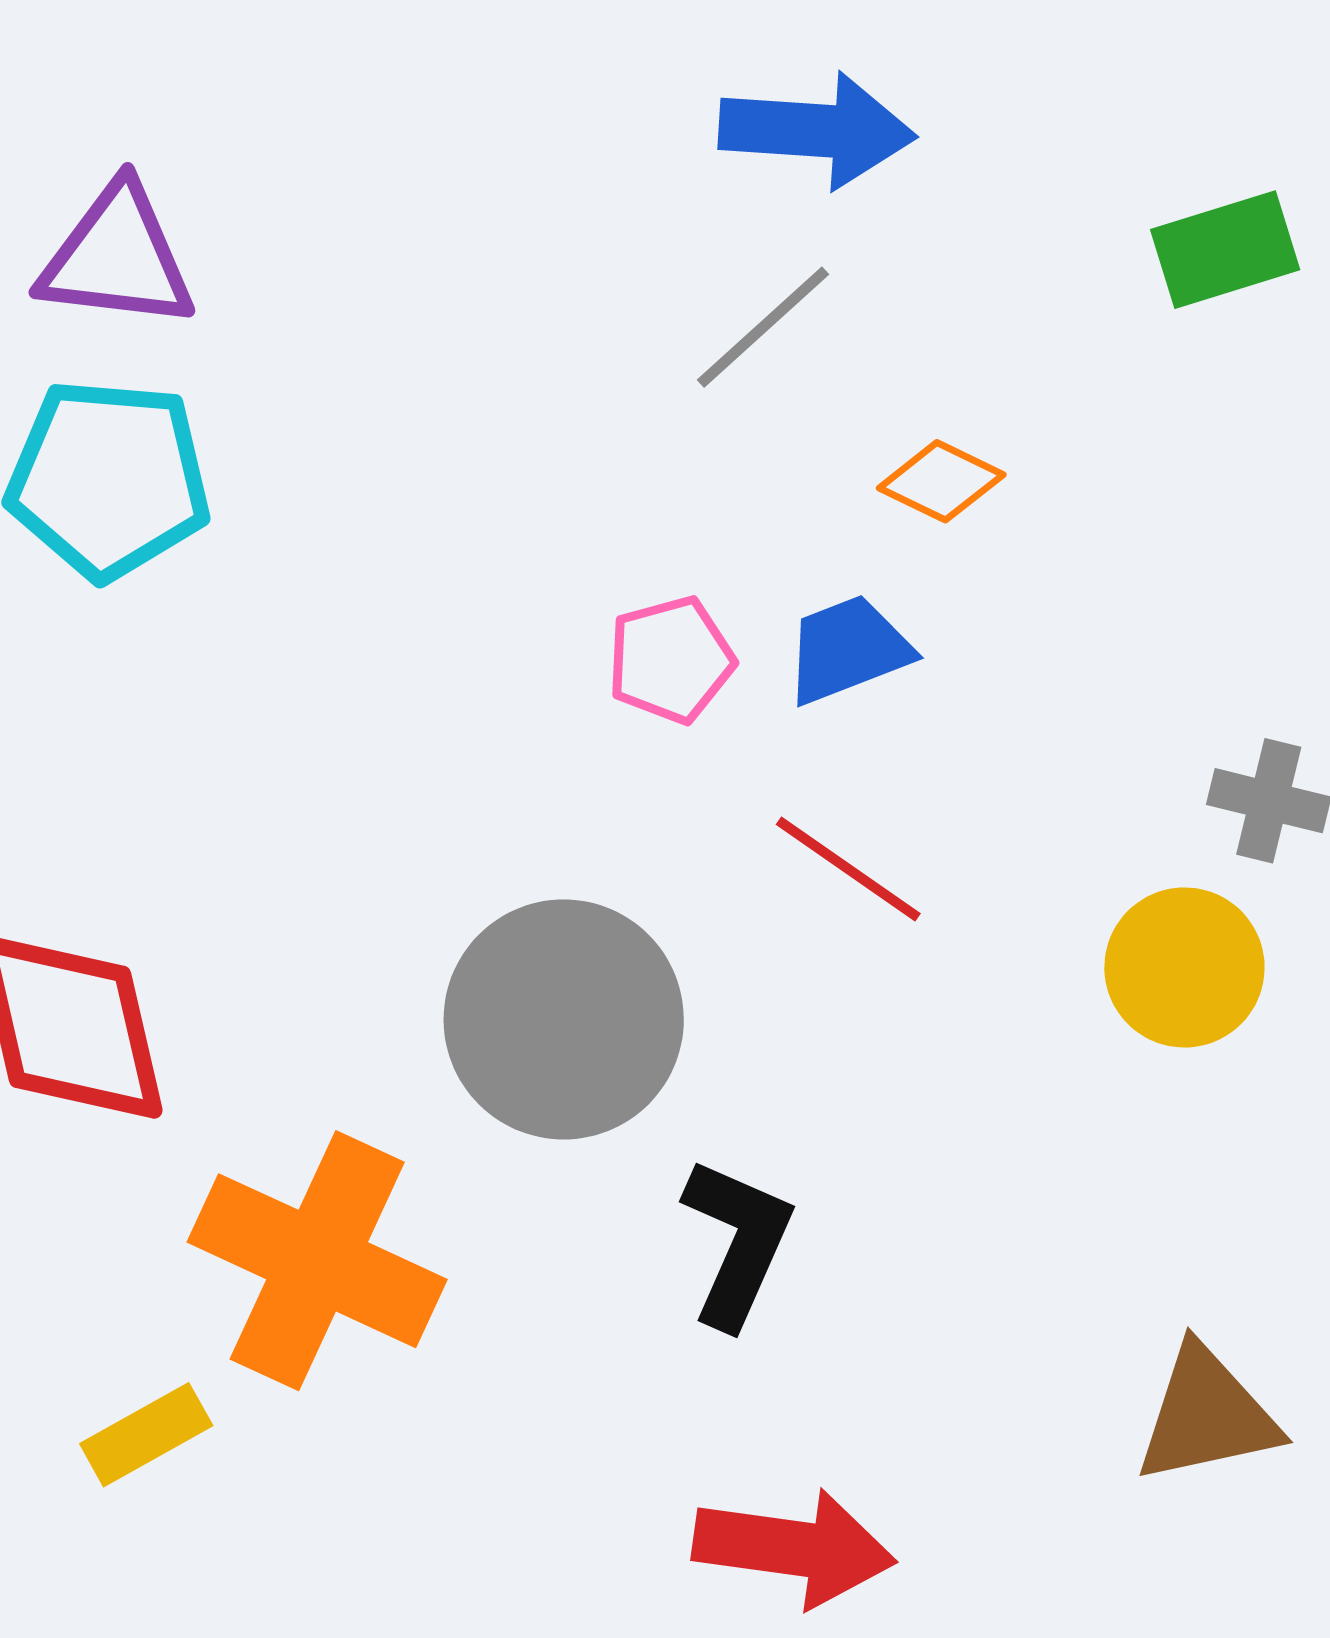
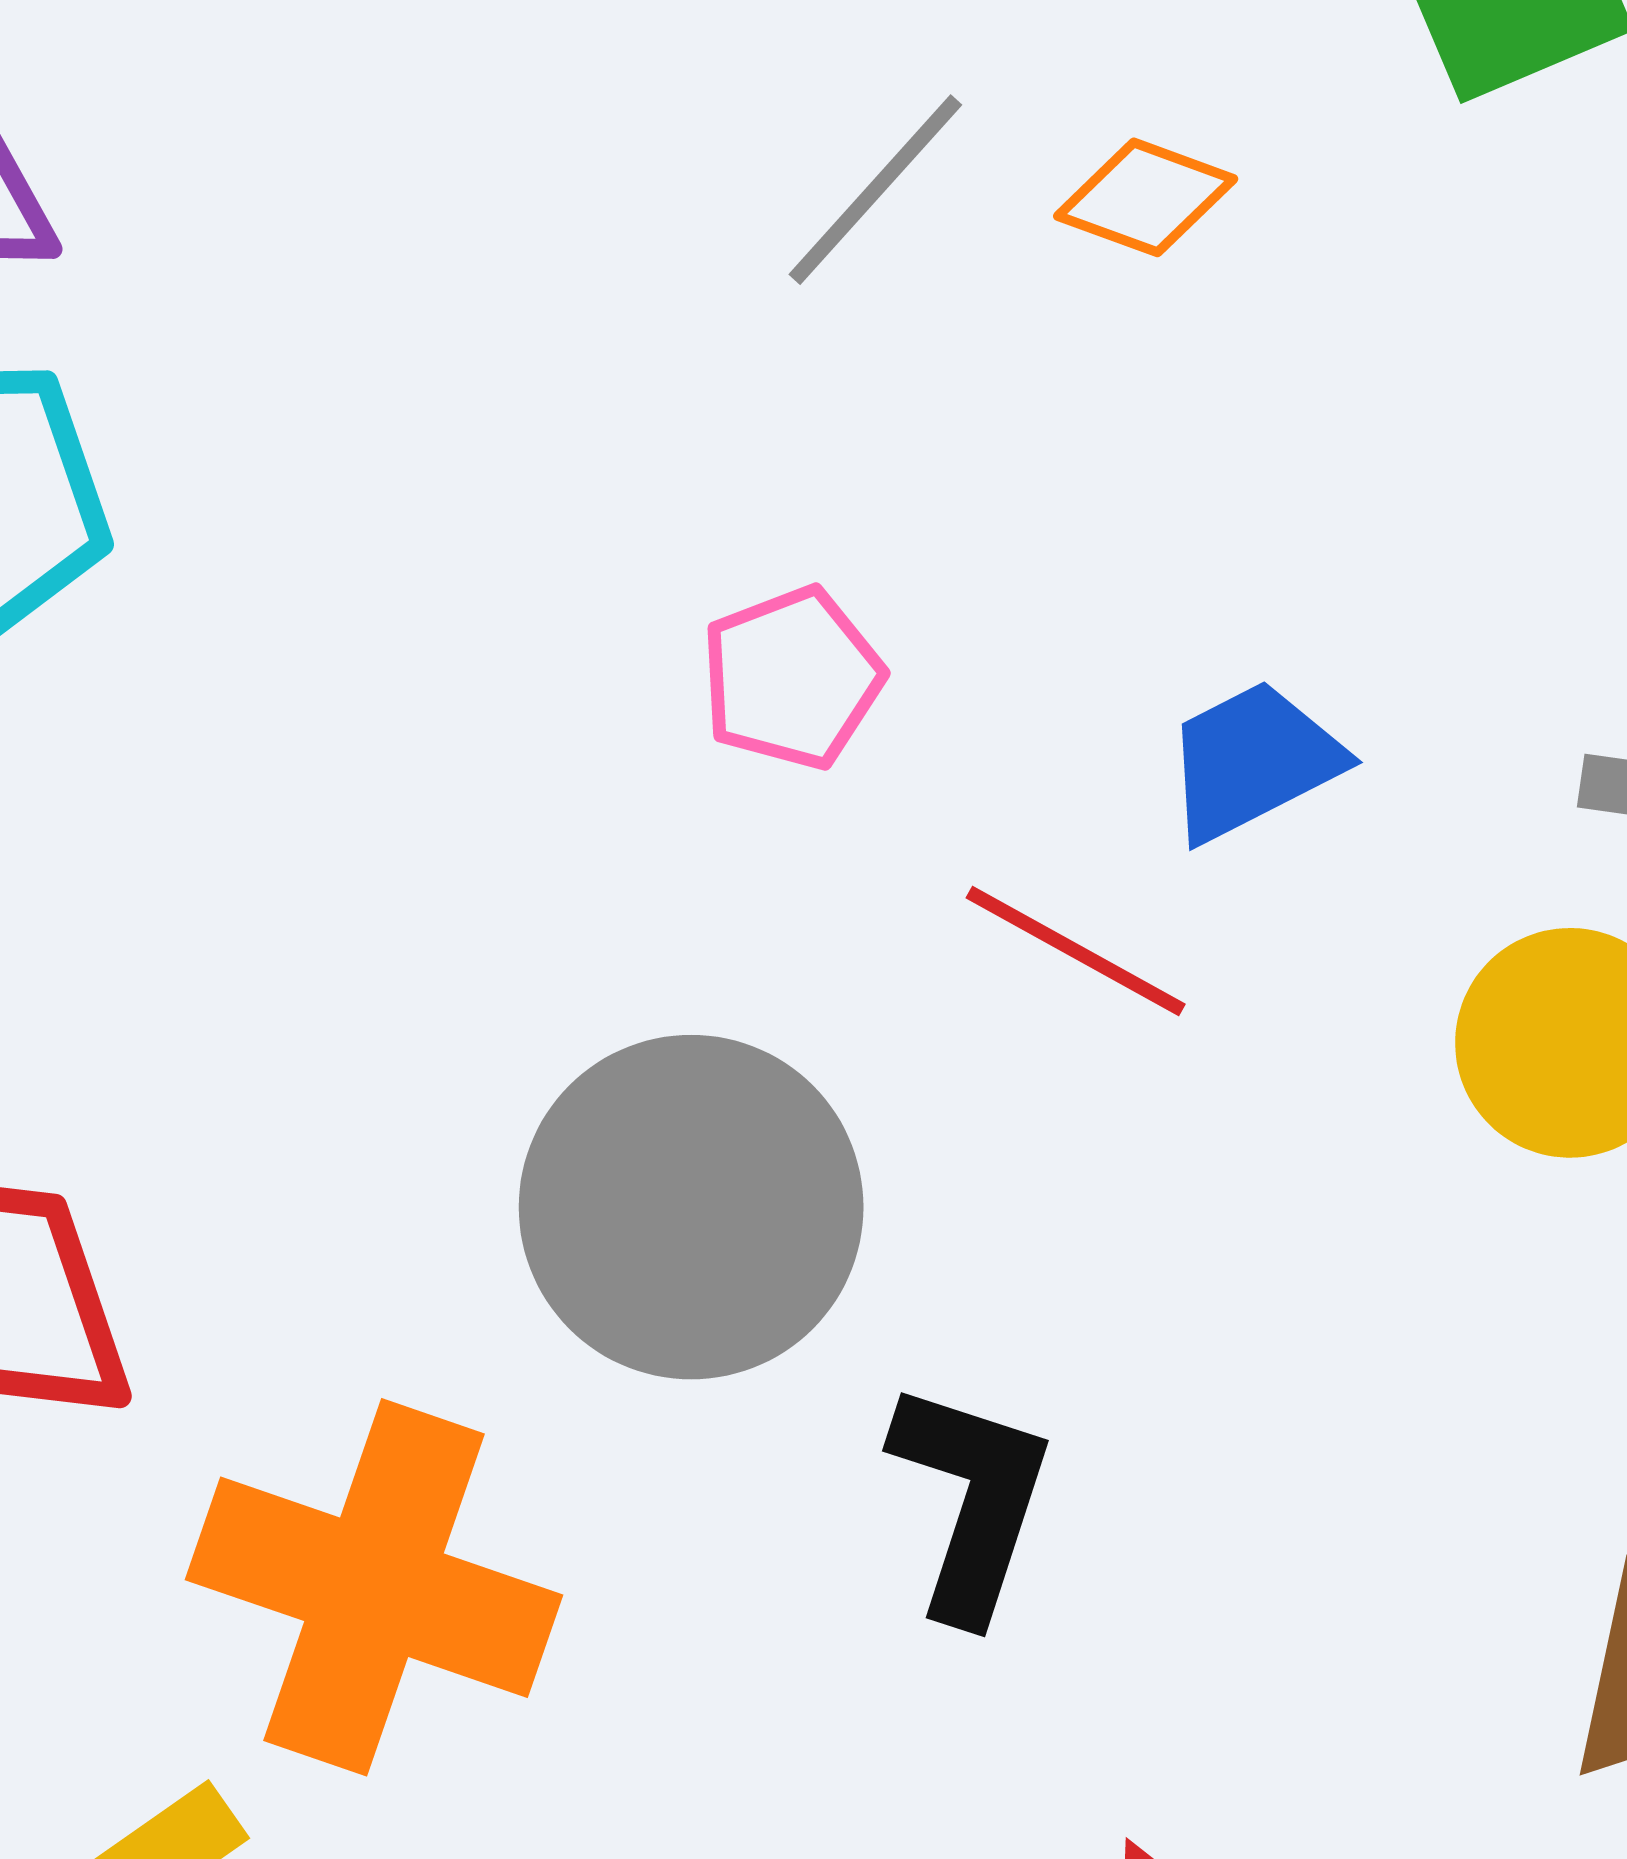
orange diamond: (941, 481) -> (1146, 197), moved
blue trapezoid: (848, 649) -> (1253, 761), moved

